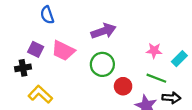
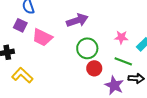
purple square: (36, 49) -> (20, 25), moved
green circle: (102, 64) -> (87, 48), moved

